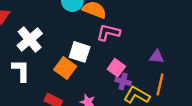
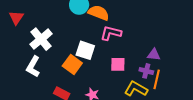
pink square: (116, 68) -> (118, 64), turned -35
white L-shape: (21, 71) -> (33, 67), turned -150
purple cross: (123, 81) -> (146, 71), moved

